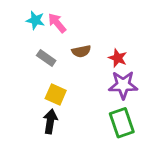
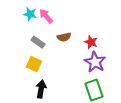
purple star: (123, 85) -> (95, 62), turned 30
yellow square: (56, 94) -> (34, 64), moved

